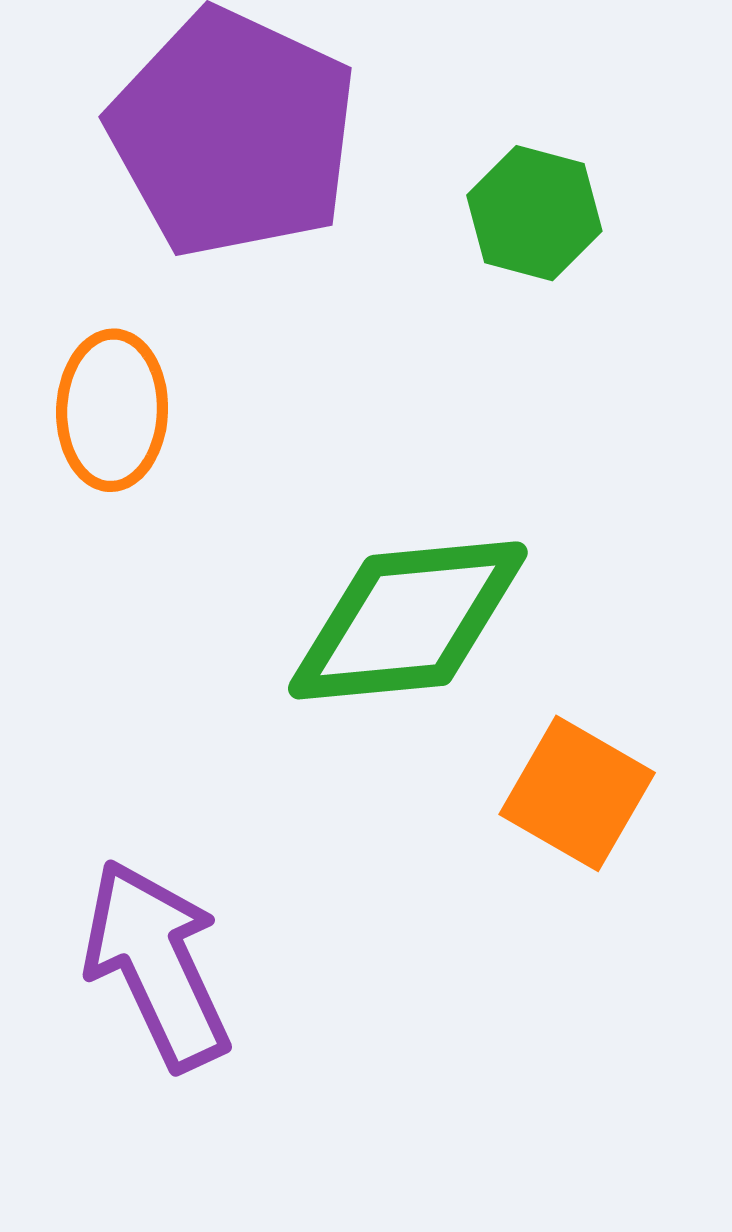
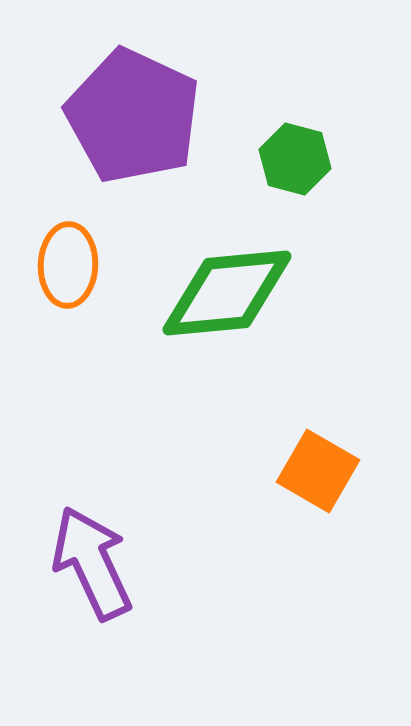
green diamond: (408, 620) -> (227, 293), moved

